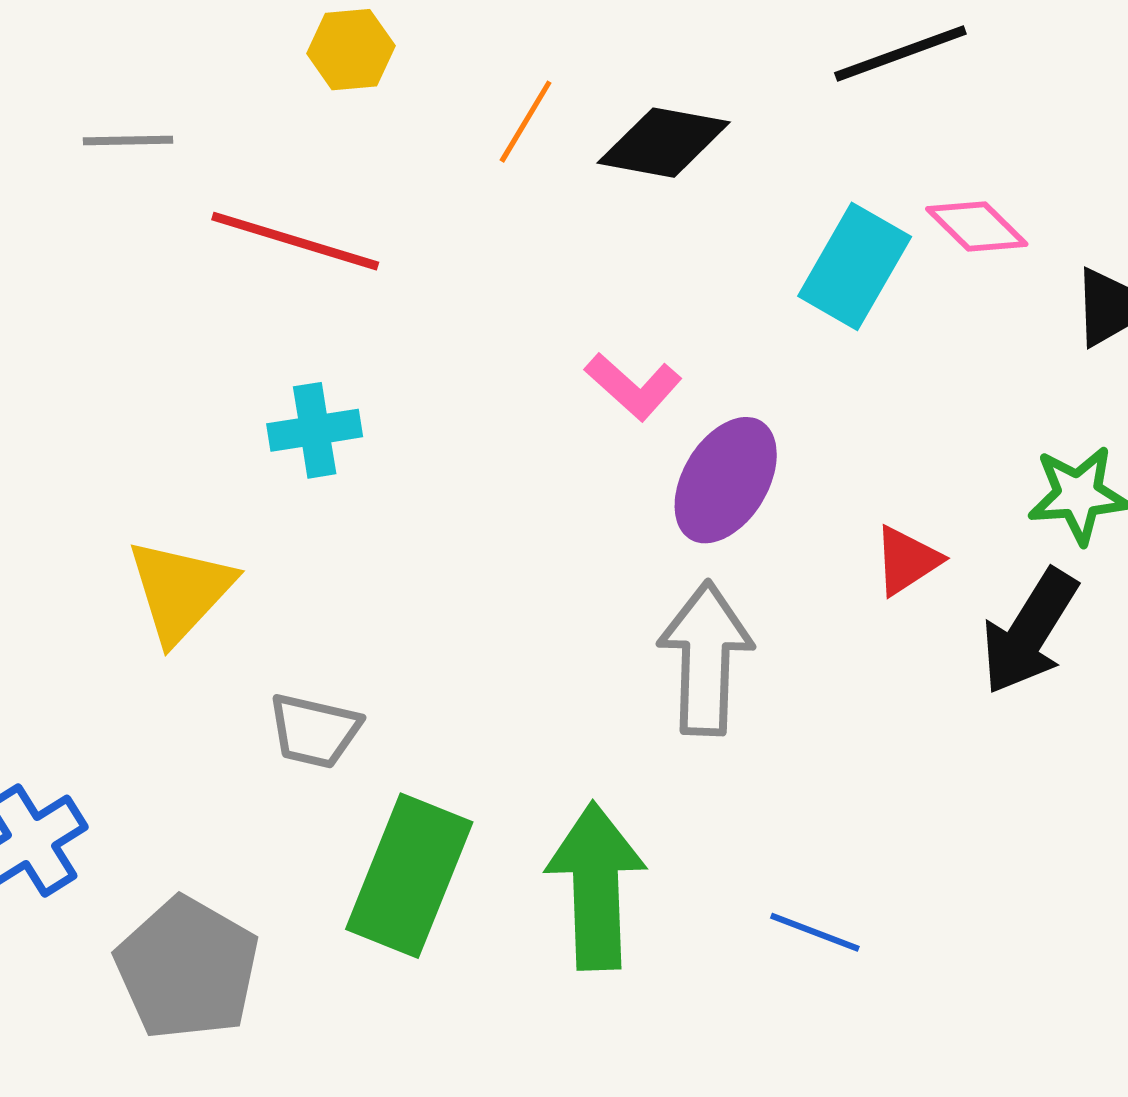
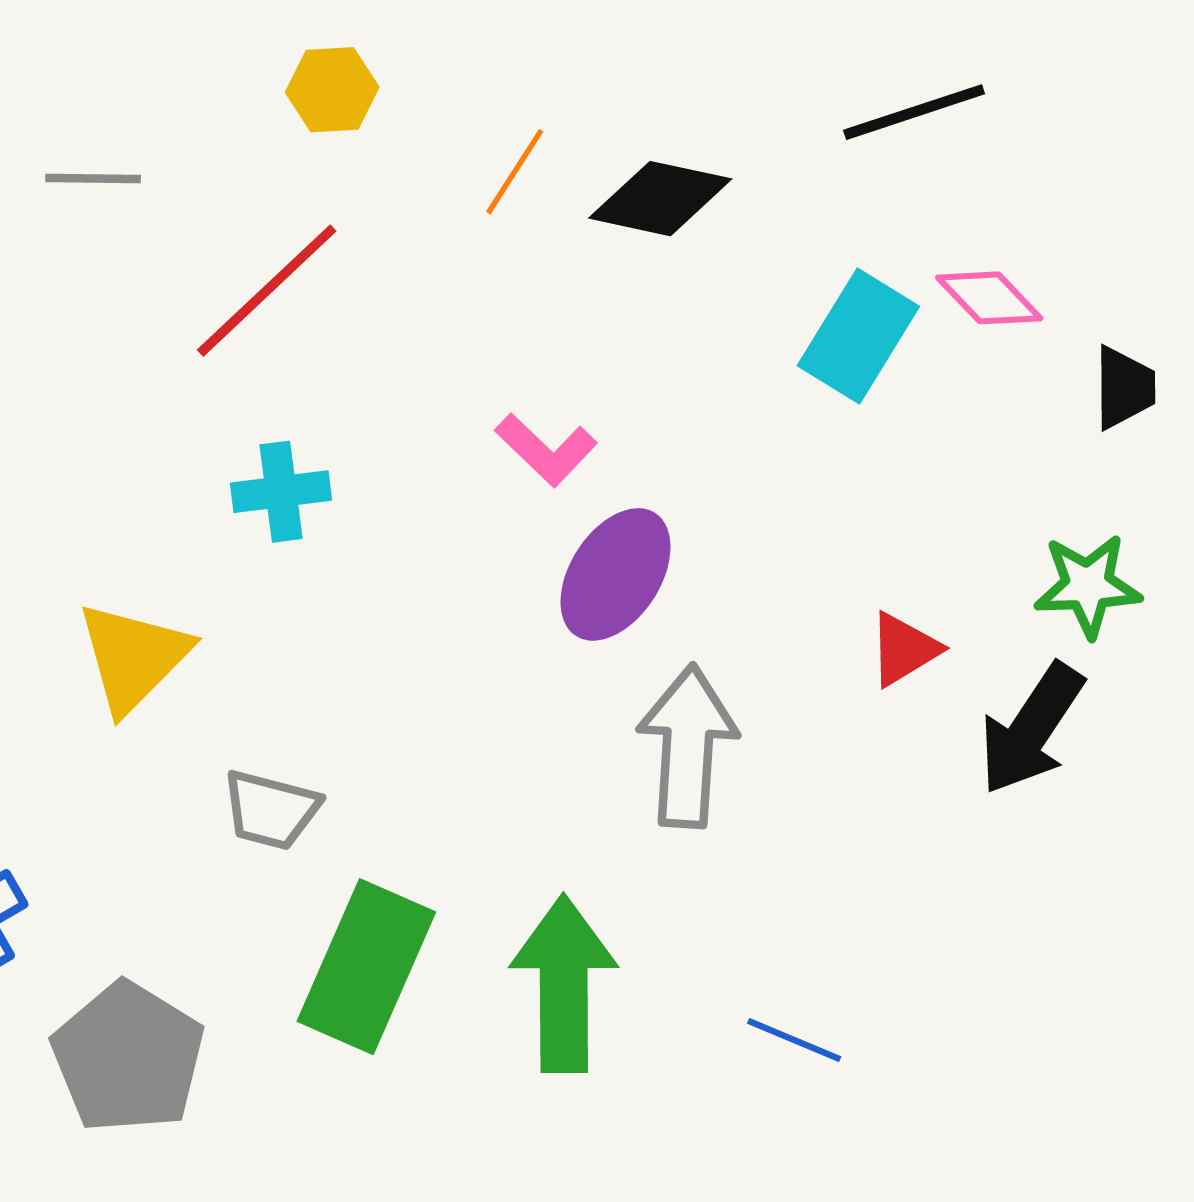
red line: (295, 241) -> (267, 291), turned -62
pink L-shape: (633, 386) -> (546, 450), moved
purple ellipse: (726, 480) -> (616, 574), moved

